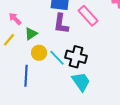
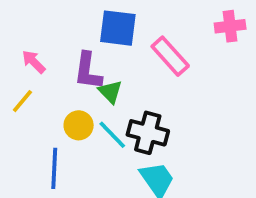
purple L-shape: (61, 24) -> (88, 71), moved
green triangle: (31, 34) -> (110, 92), moved, turned -40

